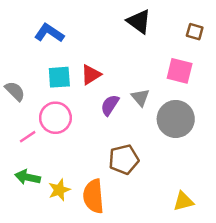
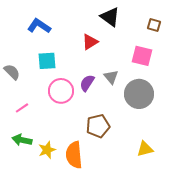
red triangle: (91, 75) -> (90, 42), moved
pink circle: (55, 118) -> (61, 91), moved
yellow triangle: (183, 201) -> (145, 149), moved

